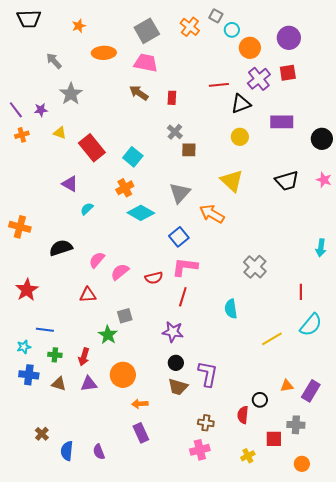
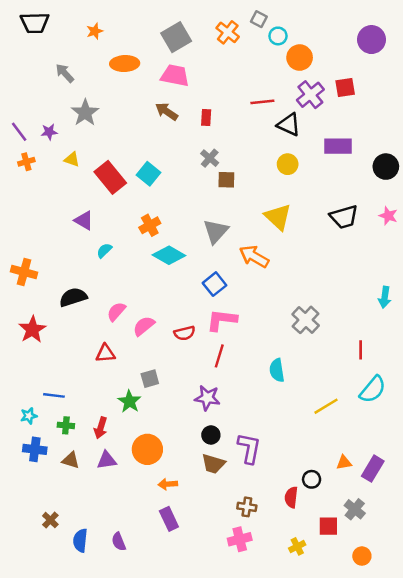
purple circle: (289, 38) -> (371, 40), moved
black triangle: (241, 104) -> (289, 125), turned 45
cyan square: (133, 157) -> (149, 174), moved
red star: (27, 290) -> (32, 330), moved
gray cross: (296, 425) -> (355, 509), turned 36

